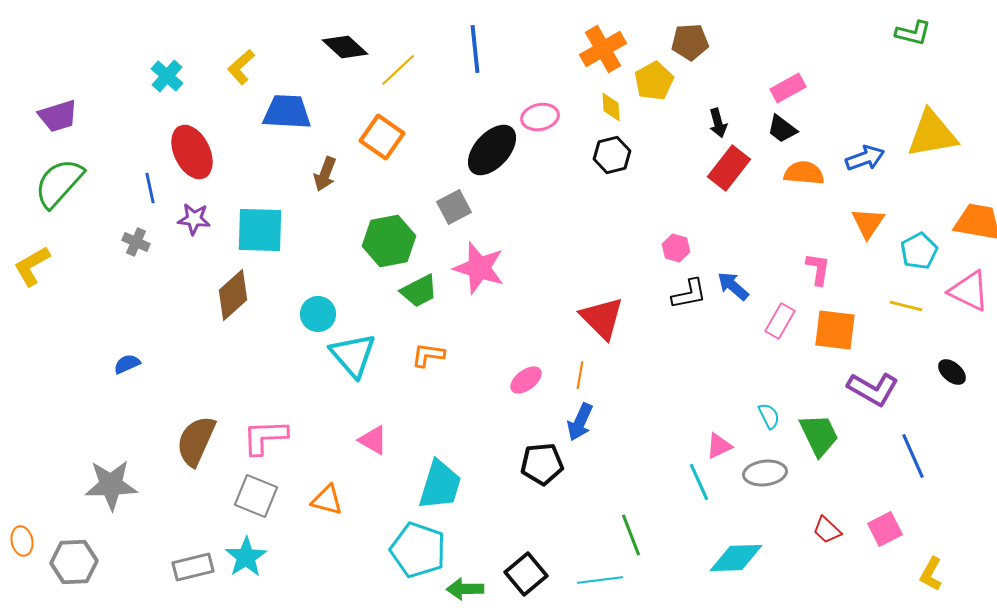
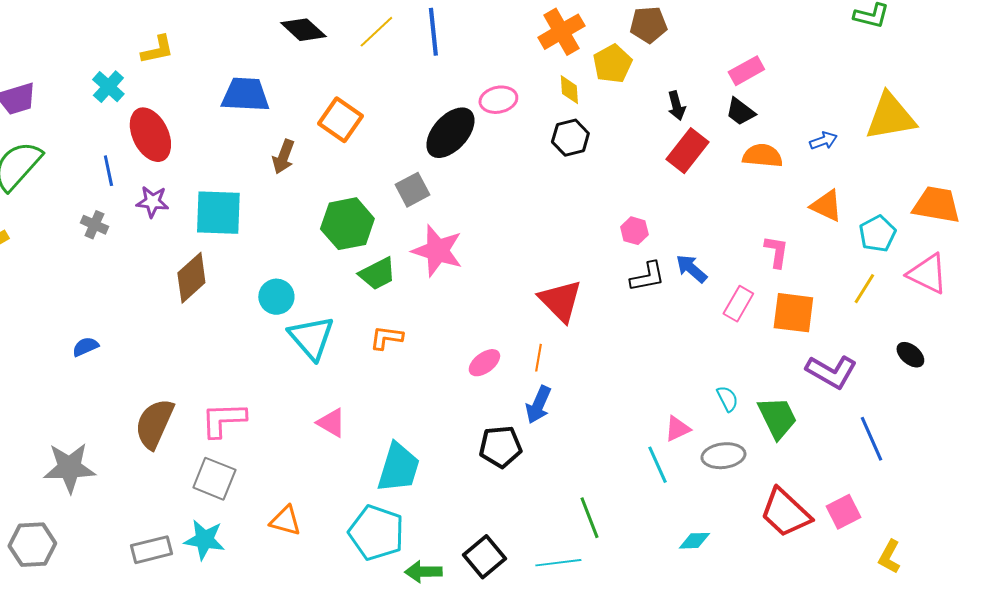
yellow L-shape: (241, 67) -> (157, 50), moved, turned -150
yellow line: (398, 70) -> (376, 32), moved
cyan cross: (167, 76) -> (108, 87), moved
blue arrow: (865, 158) -> (823, 141), size x0.7
orange triangle: (868, 223) -> (826, 206), turned -39
yellow line: (906, 306) -> (864, 289), turned -72
orange triangle: (327, 500) -> (285, 521), moved
red trapezoid: (827, 530) -> (785, 513), size x1.8
cyan star: (246, 557) -> (204, 540), turned -30
cyan diamond: (736, 558) -> (694, 541), size x0.6

